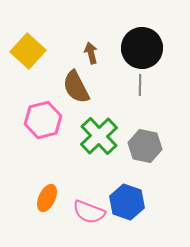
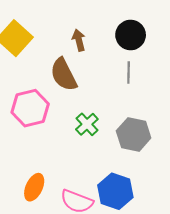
black circle: (142, 48) -> (131, 35), size x0.7
green cross: (99, 136) -> (87, 124), size x0.6

